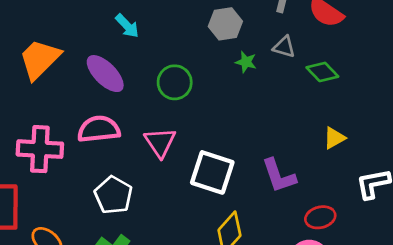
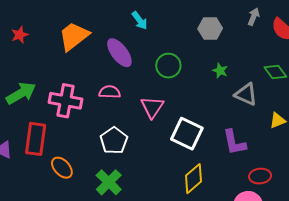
gray triangle: (284, 47) -> (246, 94), moved, size x1.4
green star: (246, 62) -> (220, 71), moved
pink semicircle: (99, 129) -> (110, 92), size x0.7

